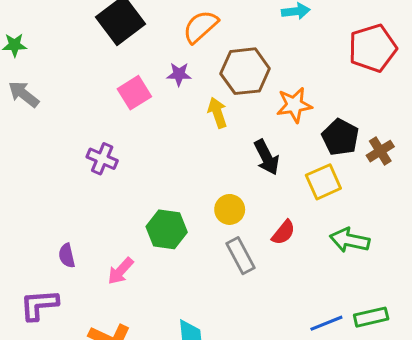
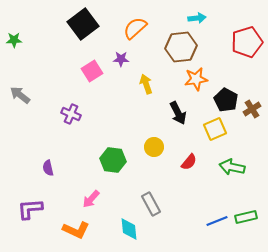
brown hexagon: (245, 71) -> (181, 47), moved
gray arrow: (24, 94) -> (20, 95), moved
purple semicircle: (67, 256) -> (48, 168), moved
gray rectangle: (240, 256) -> (151, 204), moved
pink arrow: (121, 271) -> (91, 199), moved

